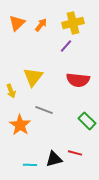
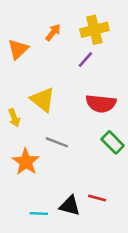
orange triangle: (17, 23) -> (18, 49), moved
yellow triangle: (33, 77) -> (43, 100), turned -30
green rectangle: (87, 121) -> (113, 142), moved
black triangle: (54, 159) -> (70, 206), turned 30

